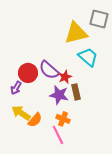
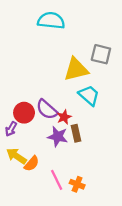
orange cross: (63, 119) -> (77, 184), moved

